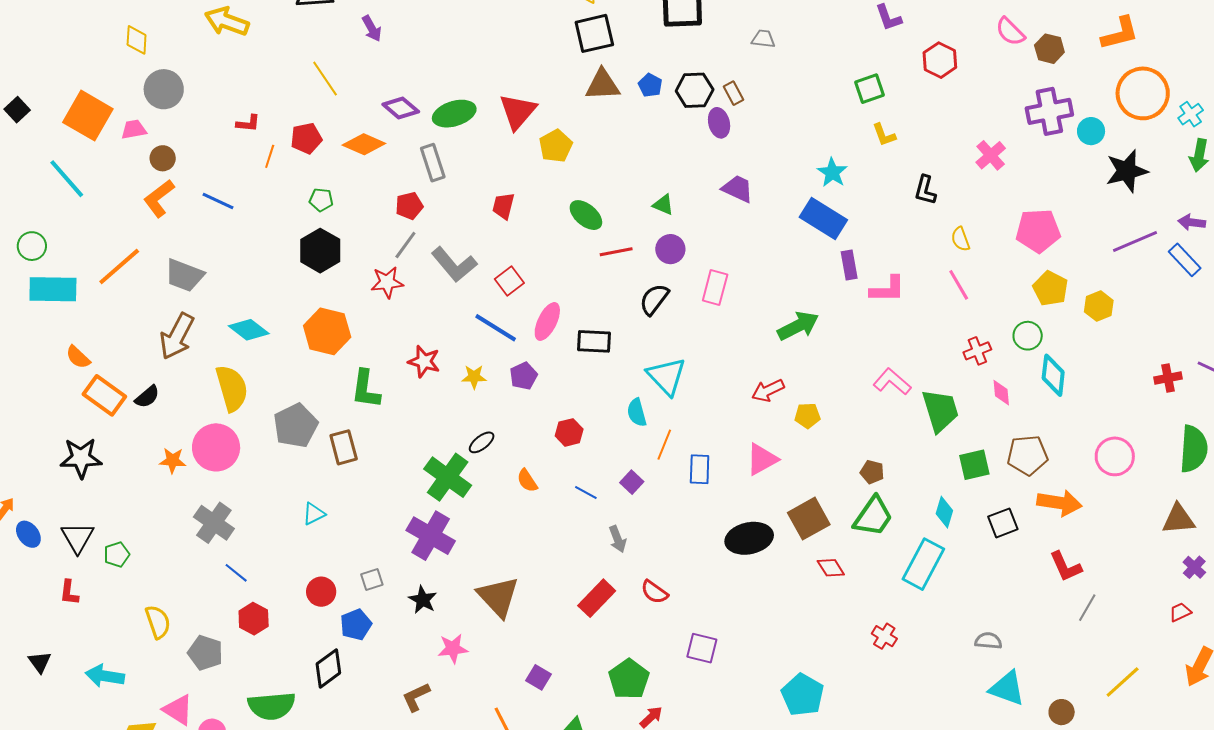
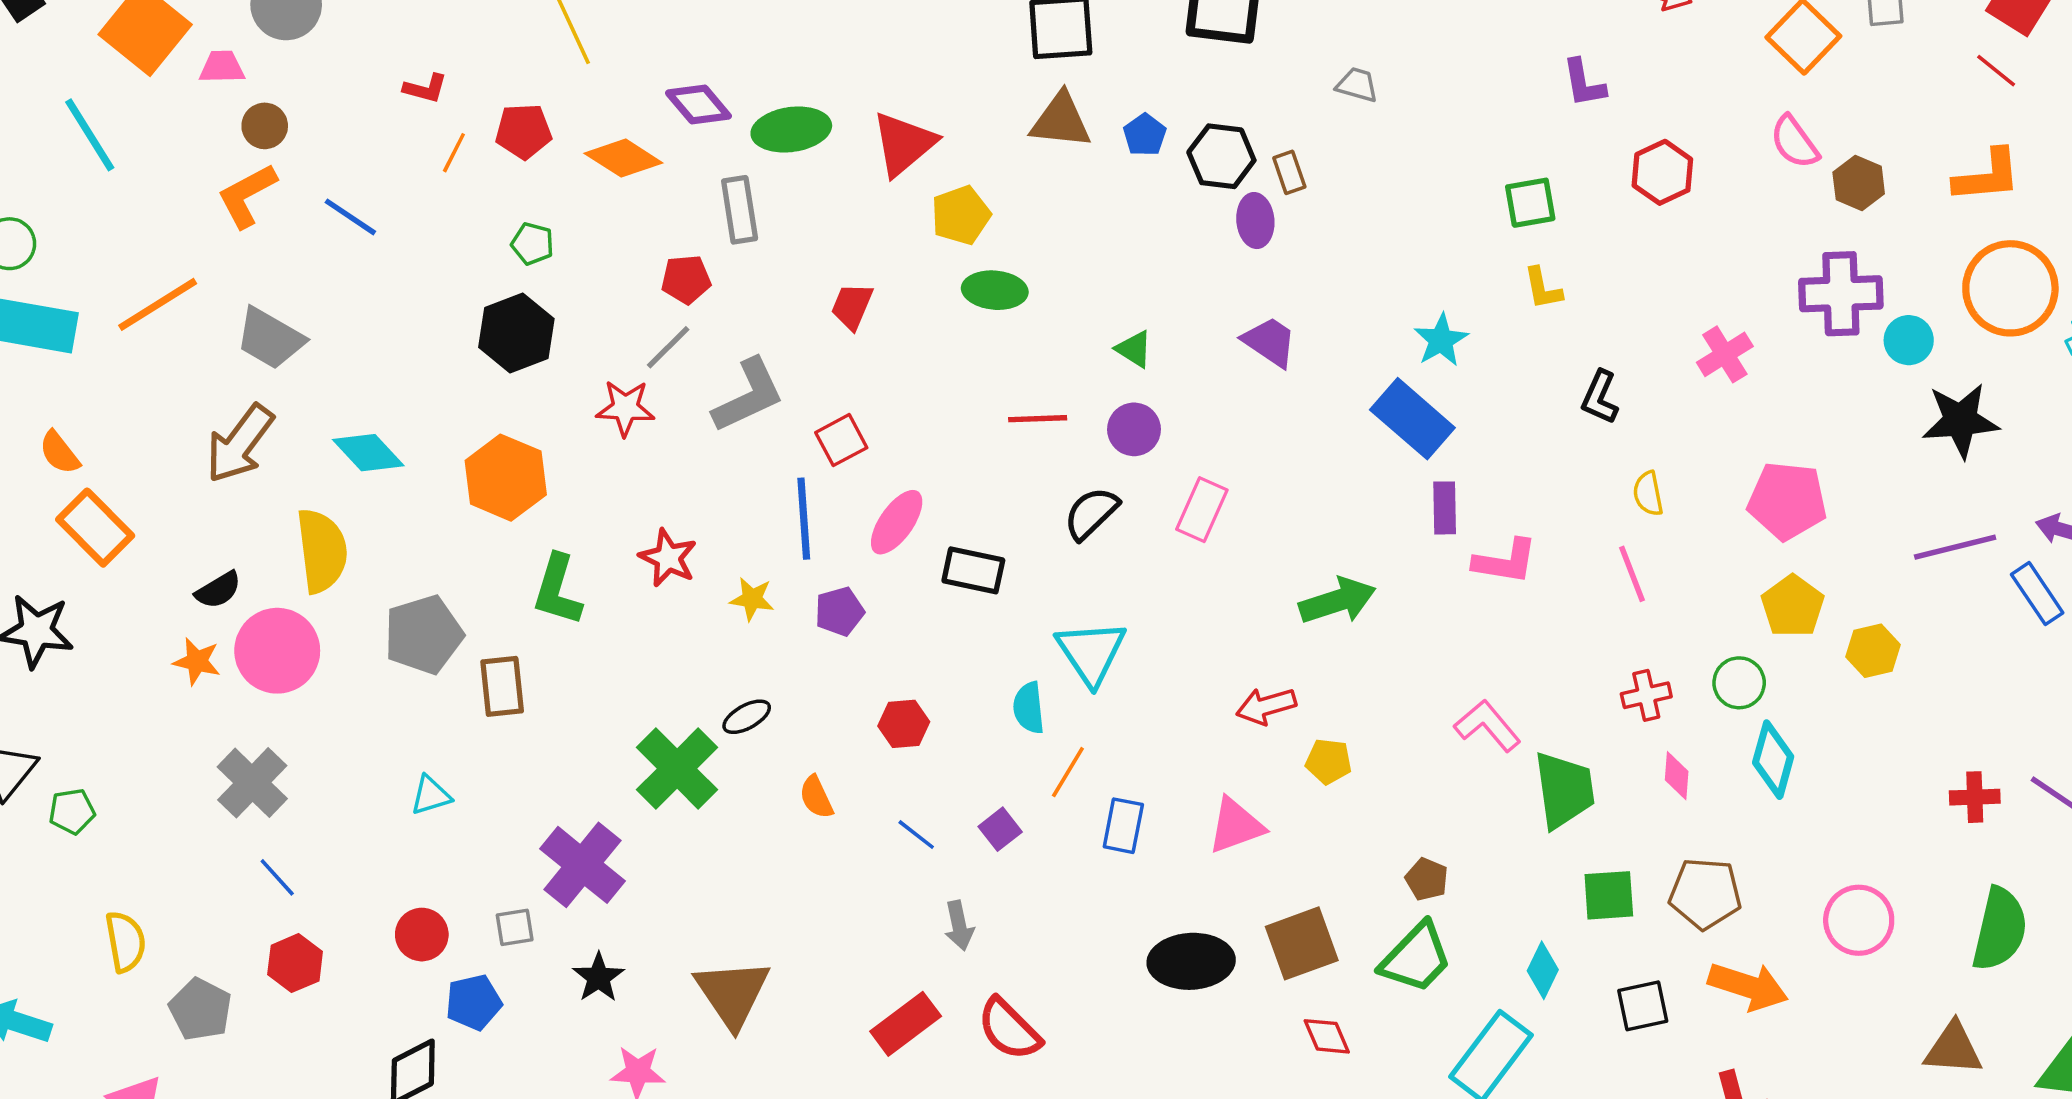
green ellipse: (586, 215) -> (995, 290), moved, turned -44
gray L-shape: (454, 265) -> (748, 395), turned -84
blue line: (496, 328) -> (804, 519), turned 45
black semicircle: (147, 397) -> (218, 590), moved
purple cross: (431, 536) -> (582, 865), moved
red semicircle: (654, 592) -> (1009, 1029), size x1.4

